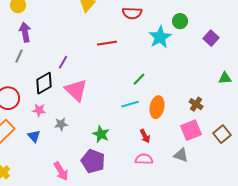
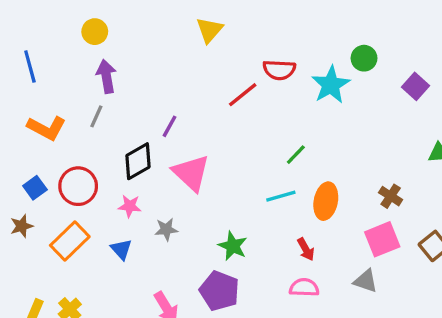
red semicircle: (132, 13) -> (279, 70), moved
red line: (107, 43) -> (243, 95), turned -30

